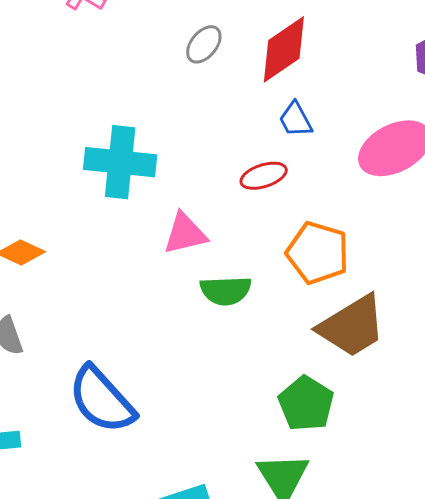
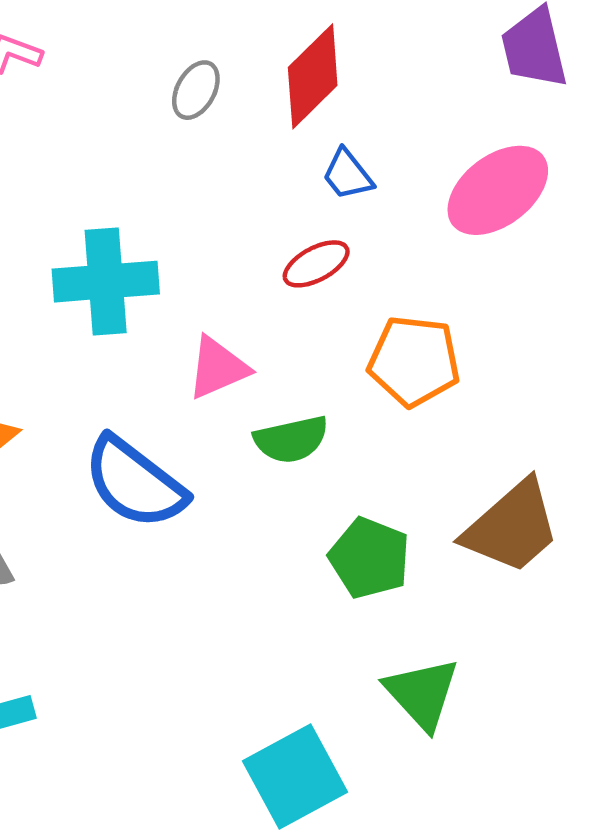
brown trapezoid: (352, 326) -> (512, 527), moved
blue semicircle: (102, 400) -> (135, 483), moved
green pentagon: (306, 404) -> (369, 558), moved

